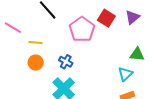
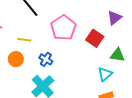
red square: (106, 18) -> (95, 38), moved
yellow line: (35, 42) -> (24, 40), moved

